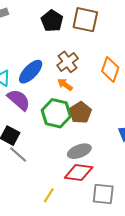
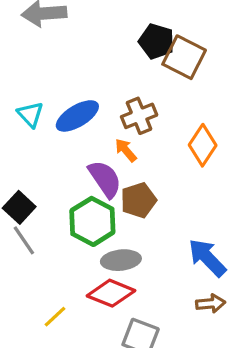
black pentagon: (52, 21) -> (156, 41), moved, turned -30
purple semicircle: (19, 100) -> (105, 179), moved
green hexagon: (56, 113) -> (92, 221), moved

